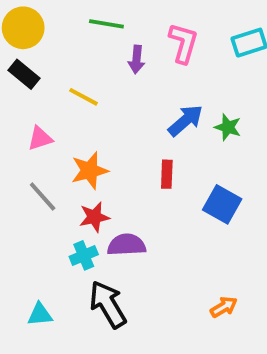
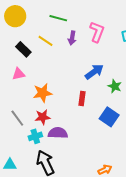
black rectangle: (24, 74) -> (23, 49), moved
yellow line: (83, 97) -> (46, 41), moved
green star: (228, 127) -> (115, 86), moved
gray line: (43, 196) -> (17, 118), moved

